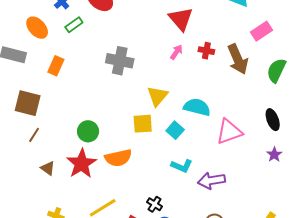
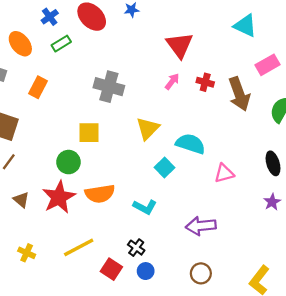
yellow square: (143, 124) -> (89, 133), moved
pink triangle: (229, 132) -> (224, 173), size x0.7
cyan L-shape: (182, 166) -> (145, 207), moved

